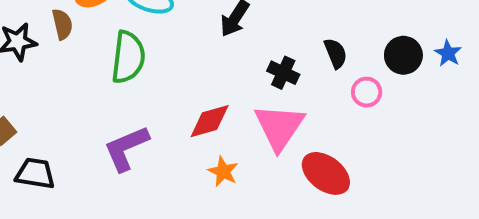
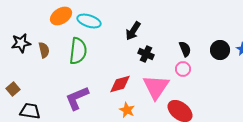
brown semicircle: (62, 24) -> (44, 50), moved
black cross: (283, 73) -> (146, 54), moved
pink circle: (367, 92) -> (183, 69), moved

